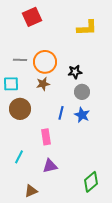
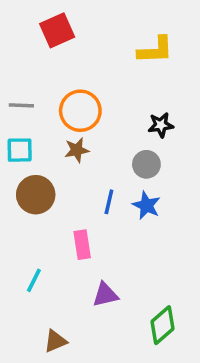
gray line: (20, 60) -> (21, 105), moved
black star: (75, 72) -> (161, 125), moved
purple triangle: (50, 166) -> (105, 295), moved

